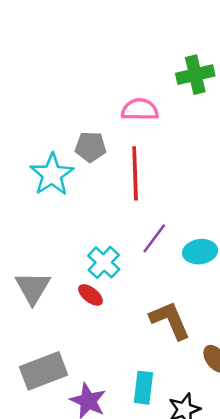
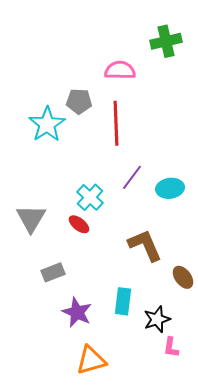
gray rectangle: (44, 371) -> (53, 272), moved, size x0.6

